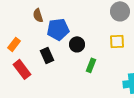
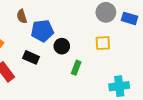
black rectangle: (47, 55) -> (31, 57), turned -42

